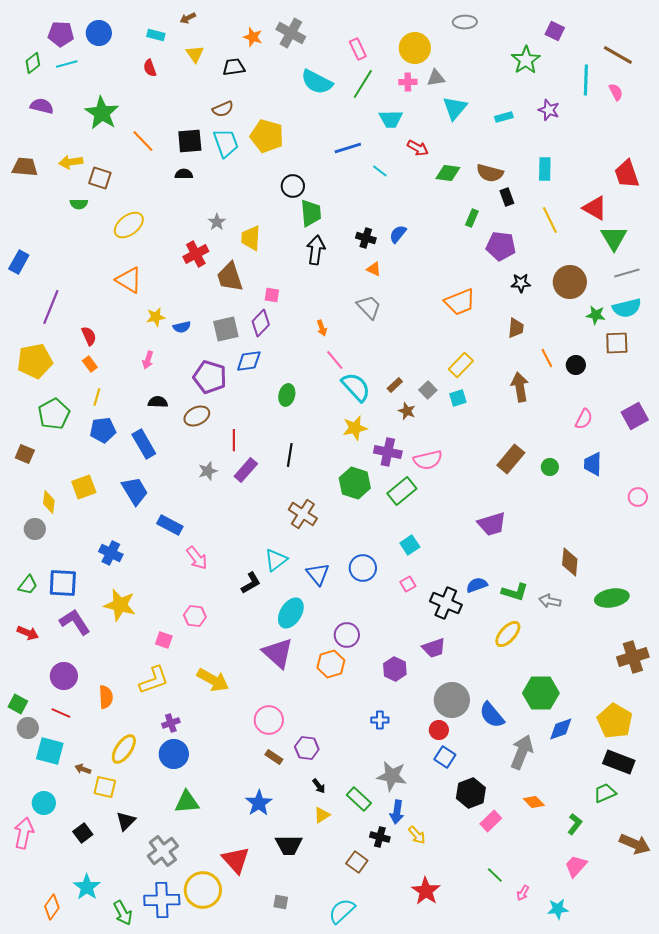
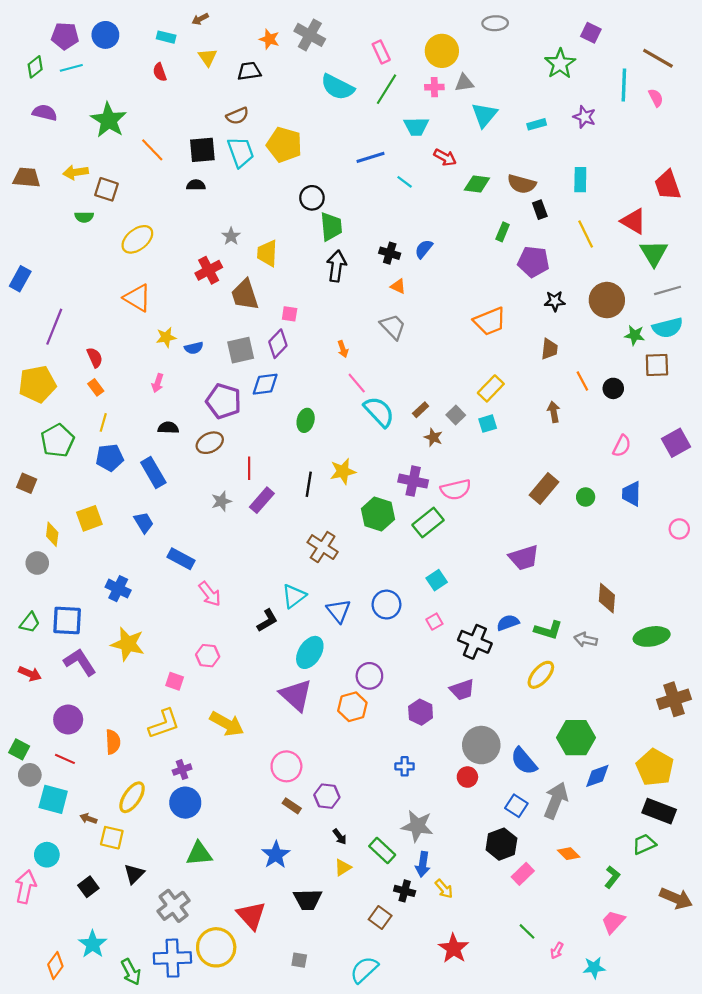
brown arrow: (520, 387) -> (554, 412), size x0.7
yellow star: (355, 428) -> (343, 471), moved
blue trapezoid: (135, 491) -> (144, 523), size x0.7
blue square: (445, 757) -> (516, 806), moved

